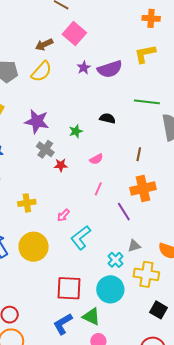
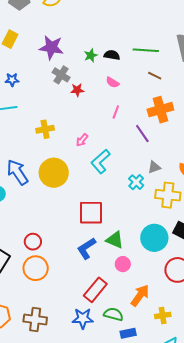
green line: (147, 102) -> (146, 50), moved
black semicircle: (107, 118) -> (112, 55), moved
brown line: (139, 154) -> (155, 76), turned -72
pink semicircle: (96, 159) -> (112, 82), turned 64
cyan circle: (110, 289) -> (154, 238), moved

